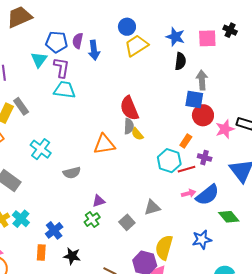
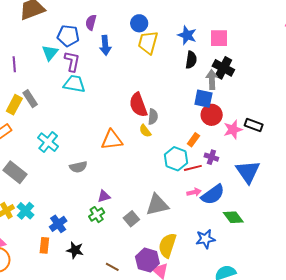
black cross: (230, 30) -> (223, 68), moved, size x1.5
purple semicircle: (78, 41) -> (91, 22), moved
yellow trapezoid: (136, 46) -> (148, 42), turned -45
gray semicircle: (129, 126) -> (153, 117), moved
gray triangle: (152, 207) -> (157, 205), size x1.4

